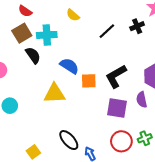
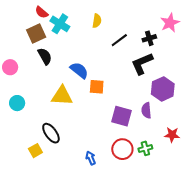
yellow semicircle: (73, 15) -> (97, 21), moved, turned -128
cyan cross: (47, 35) -> (60, 24), moved, turned 30
black L-shape: (116, 76) -> (142, 64), moved
black ellipse: (69, 140) -> (51, 133), moved

